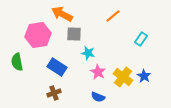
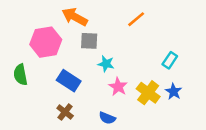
cyan rectangle: (141, 39) -> (170, 60), moved
brown cross: (54, 93) -> (65, 112), turned -32
blue semicircle: (98, 97) -> (107, 118), moved

